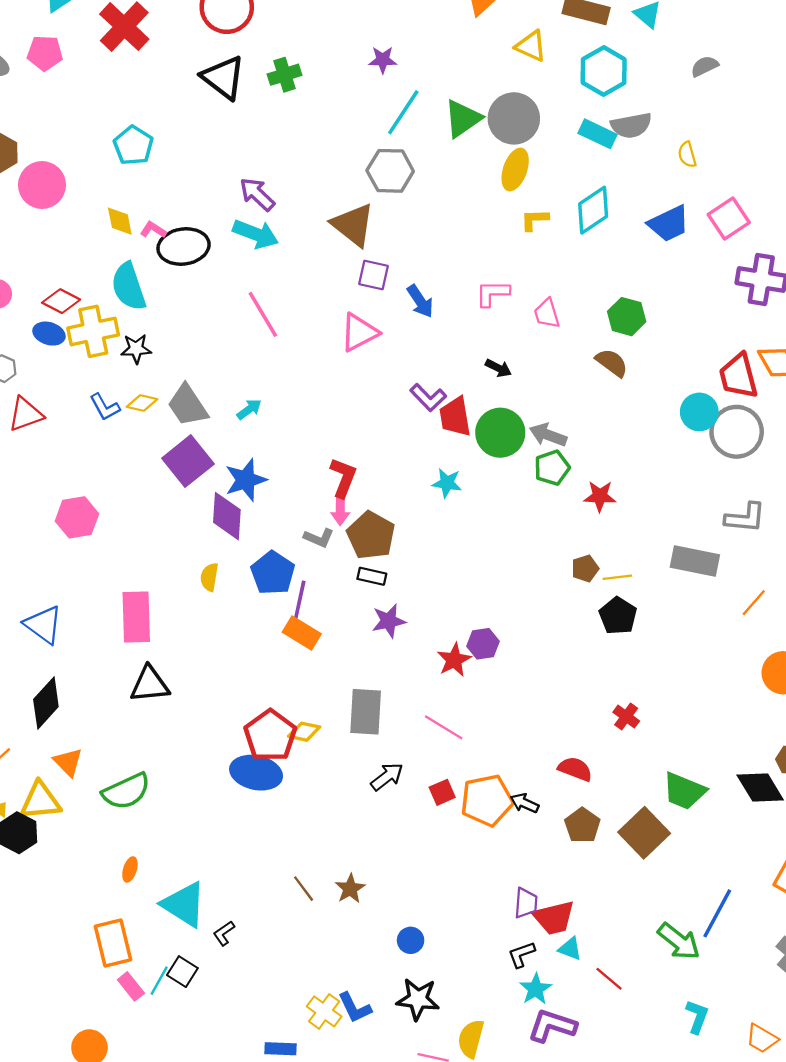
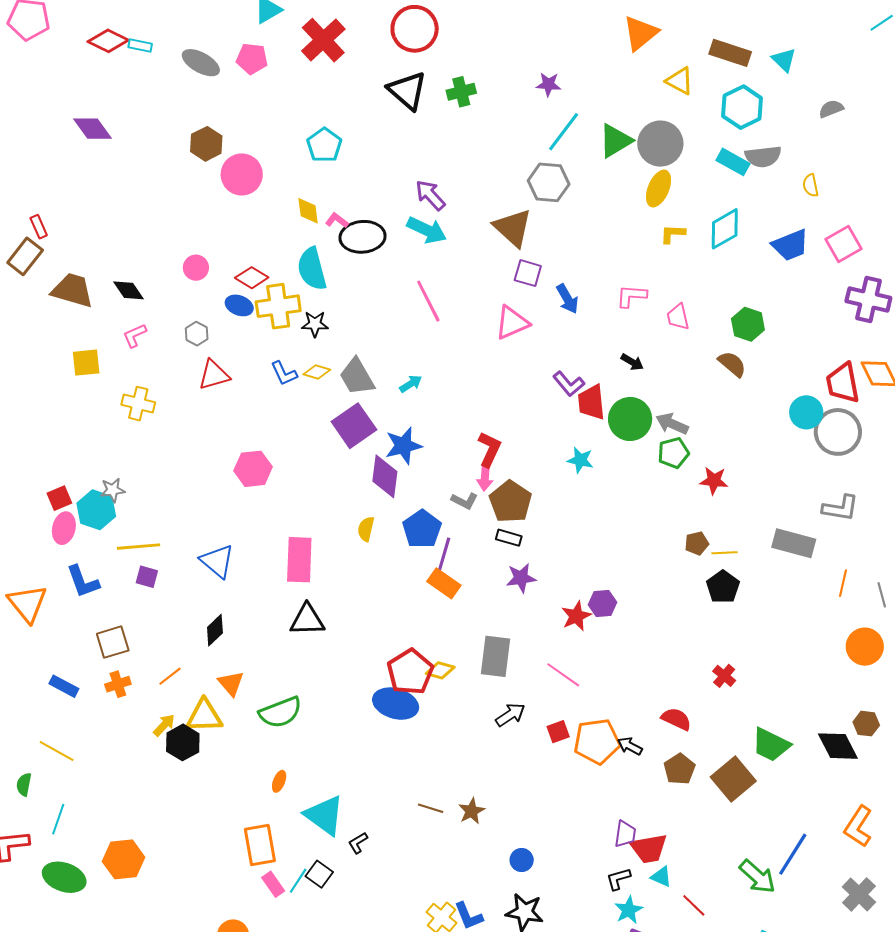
orange line: (754, 603) -> (843, 583), turned -32
black diamond: (46, 703) -> (215, 630), size x0.7
brown line: (304, 889) -> (431, 808), turned -40

